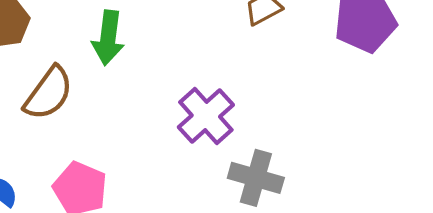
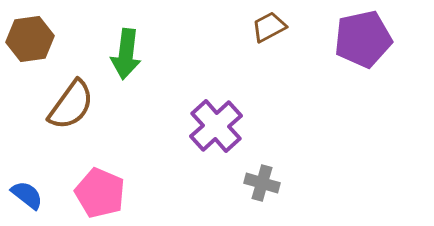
gray cross: (256, 178) -> (262, 183), size x0.7

